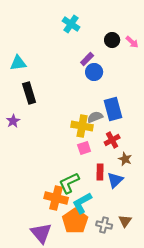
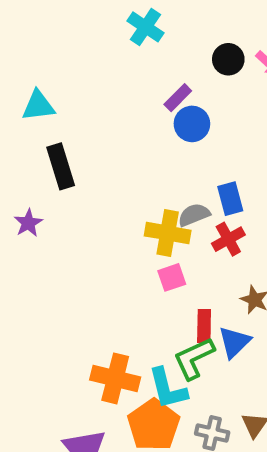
blue rectangle: (113, 109) -> (230, 199), size x0.7
red cross: (112, 140) -> (228, 239), moved
green L-shape: (69, 183) -> (194, 358), moved
cyan L-shape: (82, 203) -> (168, 389), turned -75

